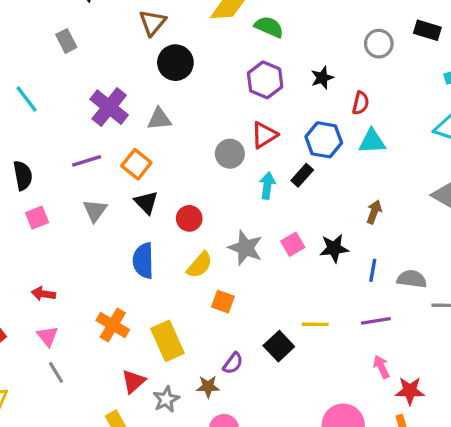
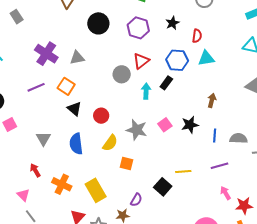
black circle: (175, 63) -> (98, 23), moved
gray triangle: (95, 211) -> (43, 139), moved
red arrow: (43, 294) -> (35, 170), moved, turned 56

